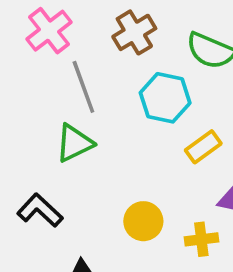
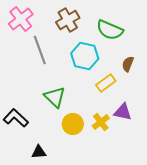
green triangle: (74, 143) -> (55, 97), moved, turned -50
yellow cross: (201, 239) -> (101, 122), moved, turned -30

